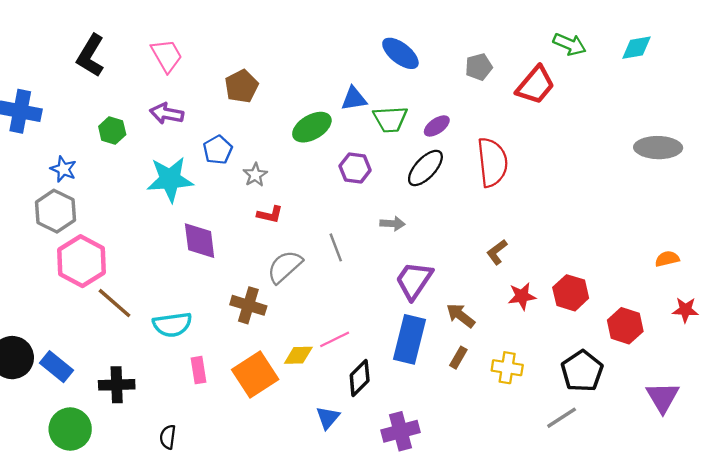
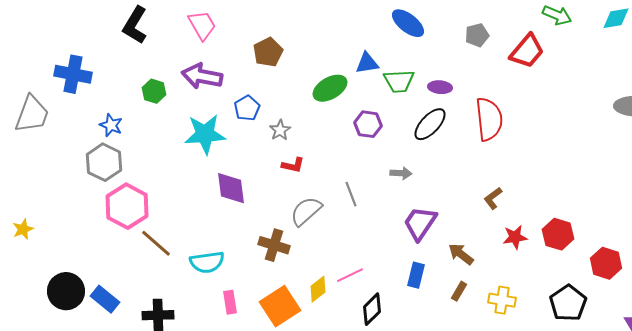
purple arrow: (167, 114) -> (202, 76), size x1.4
purple ellipse: (437, 126) -> (440, 87), turned 40
blue rectangle: (410, 339) -> (416, 275), size x0.6
yellow diamond: (298, 355) -> (318, 289), turned -36

